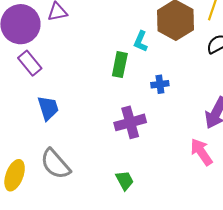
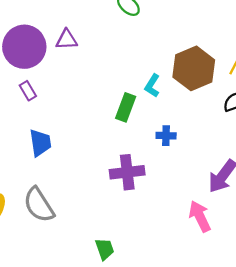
purple rectangle: (30, 63) -> (28, 91), size x0.7
green trapezoid: (125, 180) -> (105, 249), moved

